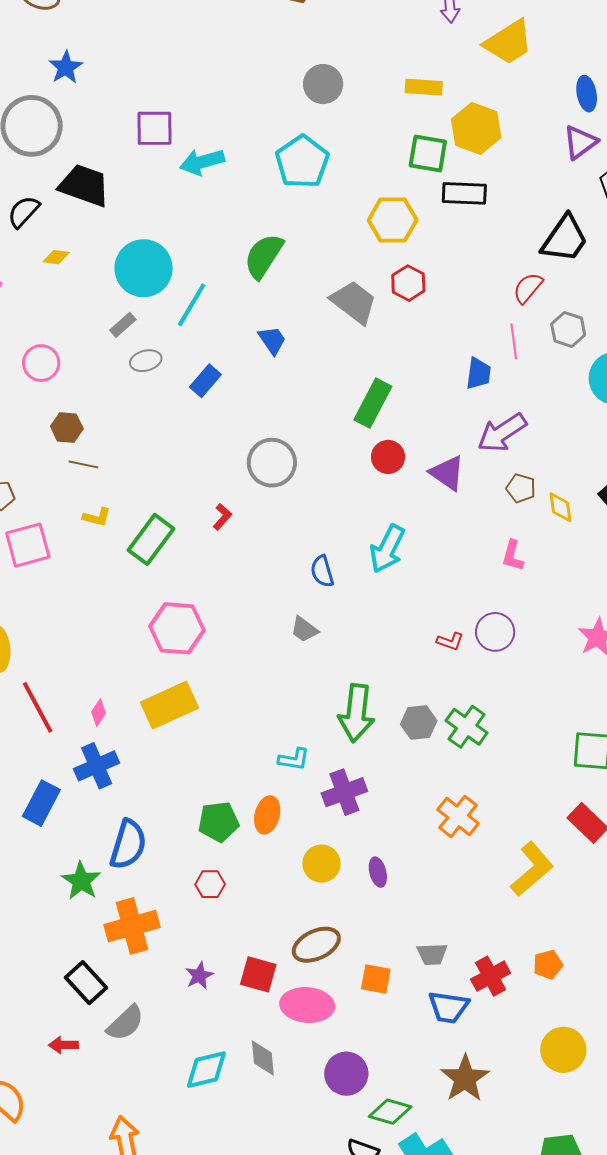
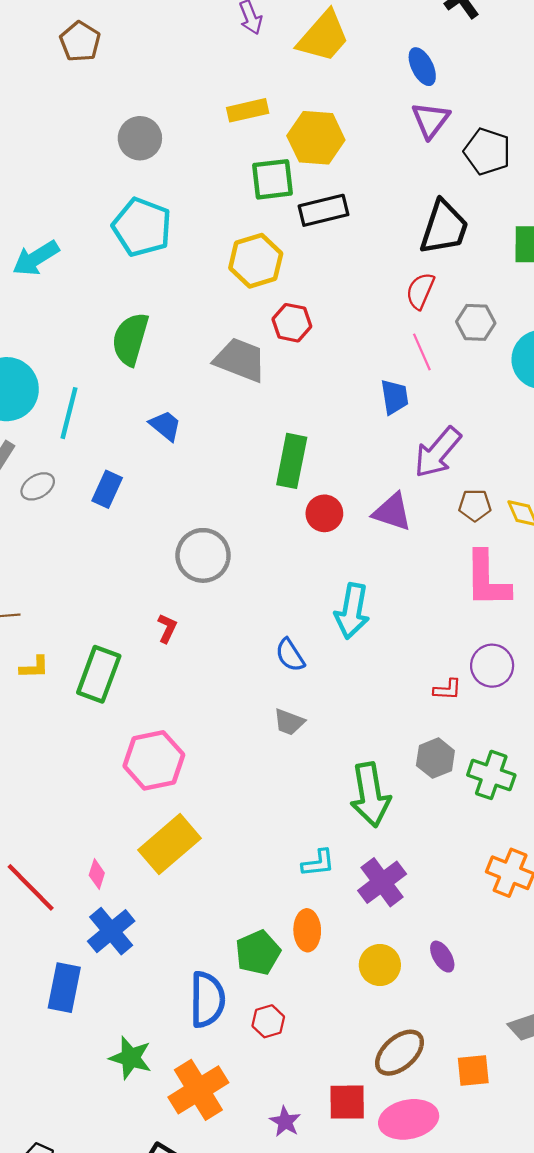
pink L-shape: (513, 556) -> (487, 579), size x1.8
gray hexagon: (419, 723) -> (435, 758), moved
blue semicircle: (128, 844) -> (207, 999), moved

